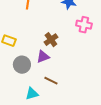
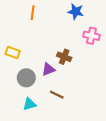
brown cross: (51, 40) -> (64, 57), moved, turned -32
cyan triangle: (32, 94) -> (29, 104), moved

